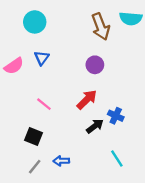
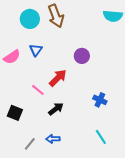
brown arrow: (101, 27) -> (56, 16), moved
red arrow: (87, 100) -> (58, 78), moved
black arrow: (95, 126) -> (56, 109), moved
black square: (34, 137) -> (15, 113), moved

